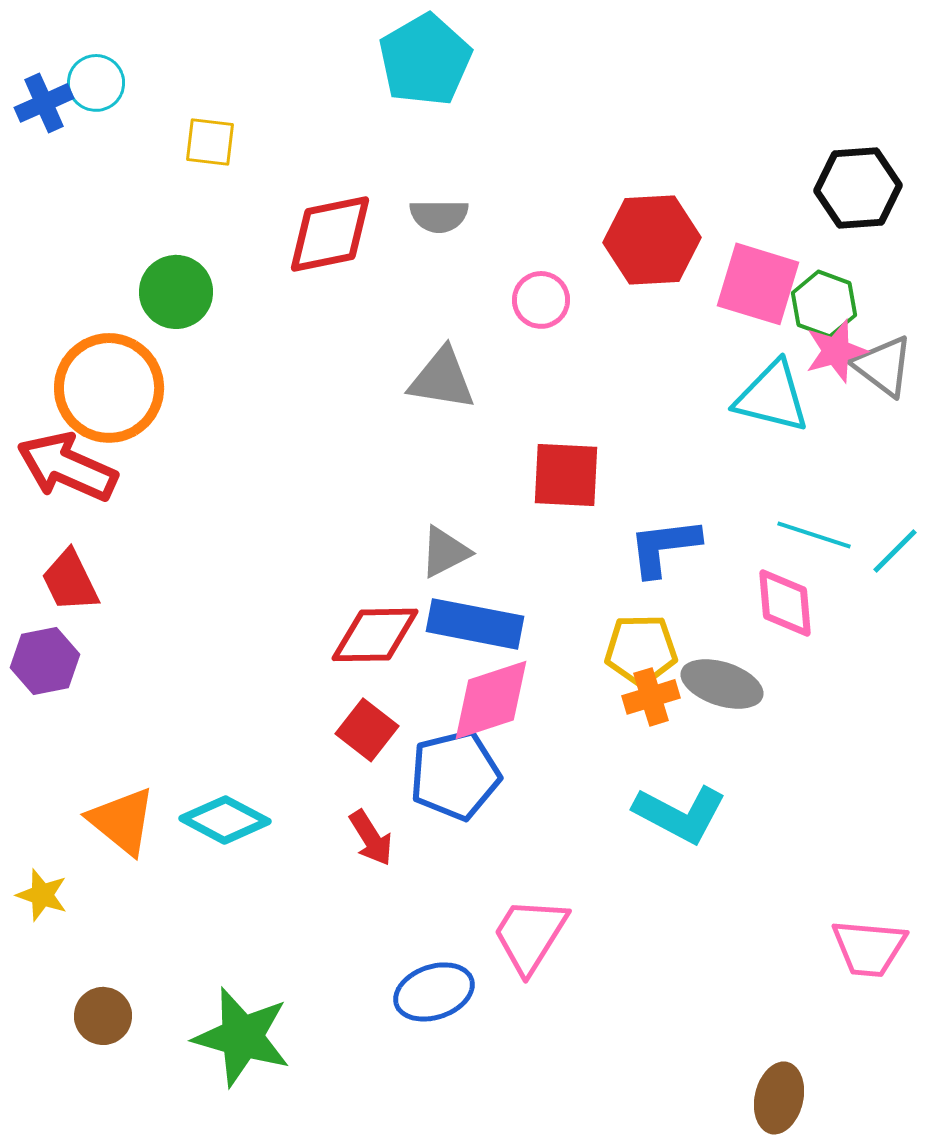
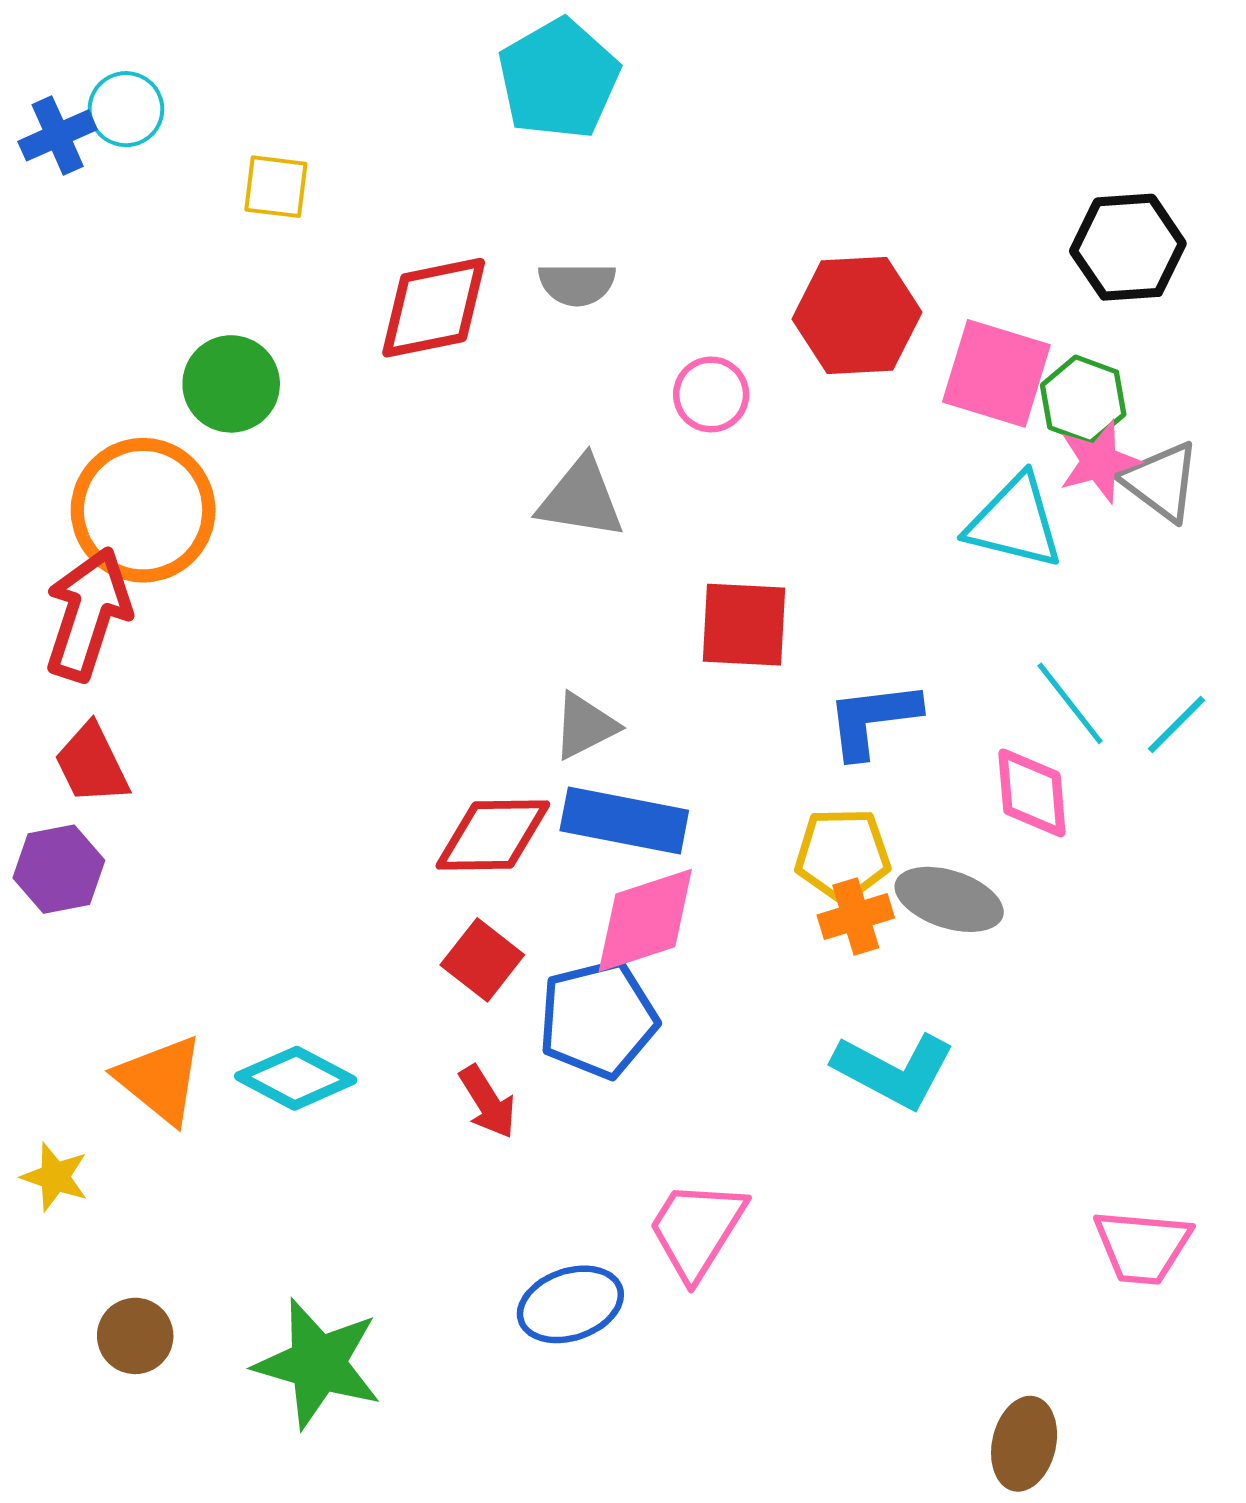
red arrow: (67, 467) -> (88, 614), turned 84
cyan line: (814, 535) -> (1070, 703), turned 34

